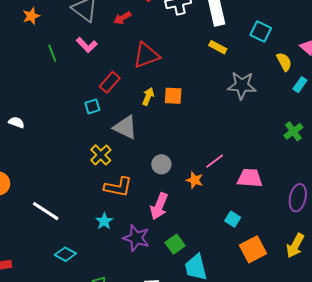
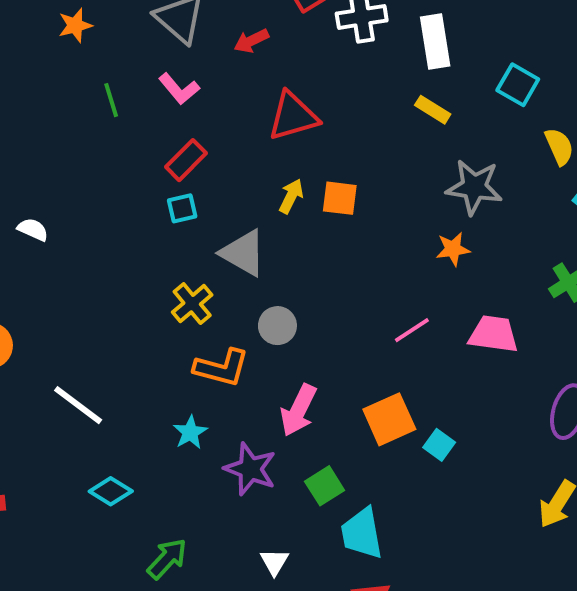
red rectangle: (110, 82) -> (186, 160), moved
gray circle: (161, 164) -> (277, 326), moved
pink trapezoid: (250, 178) -> (494, 334), moved
orange star: (195, 180) -> (453, 249), moved, turned -30
orange square: (253, 249) -> (389, 419), moved

